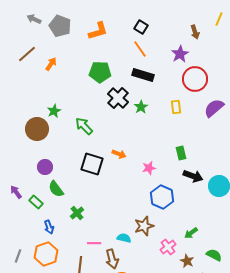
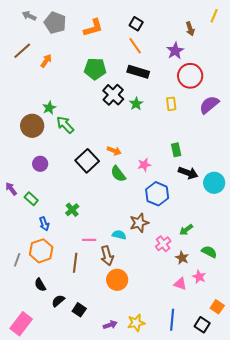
green arrow: (84, 126) -> (65, 125), moved
black square: (92, 164) -> (87, 161), turned 30
green semicircle: (56, 189) -> (118, 174), moved
gray line: (18, 256) -> (17, 260), moved

